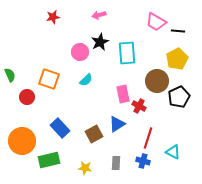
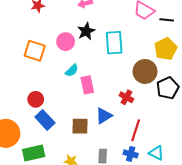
orange square: (49, 79) -> (35, 51), moved
pink rectangle: (123, 94) -> (87, 85), moved
red circle: (27, 97) -> (36, 99), moved
brown square: (94, 134) -> (80, 126), turned 30
cyan triangle: (173, 152) -> (156, 153), moved

